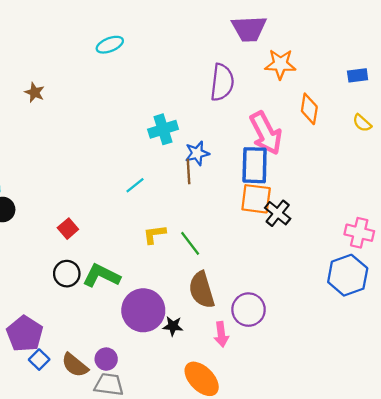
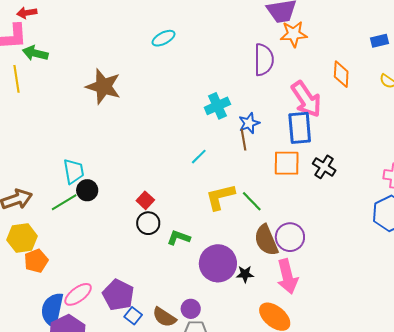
orange star: (280, 64) -> (294, 34), moved
brown star: (35, 92) -> (103, 86), size x2.0
orange square: (256, 199) -> (287, 163), moved
yellow L-shape: (155, 234) -> (220, 197), size x1.5
black circle: (67, 274) -> (148, 223), moved
green L-shape: (101, 276) -> (179, 238), size x0.7
purple circle: (249, 310) -> (290, 237), moved
pink arrow: (221, 334) -> (287, 276), size x1.6

